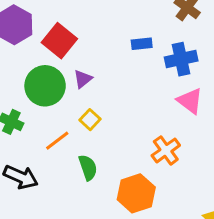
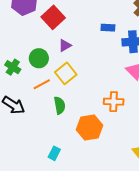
green circle: (45, 86) -> (39, 58), moved, size x0.7
yellow square: (90, 120) -> (66, 73), size x1.5
orange cross: (166, 150) -> (114, 102), turned 30

